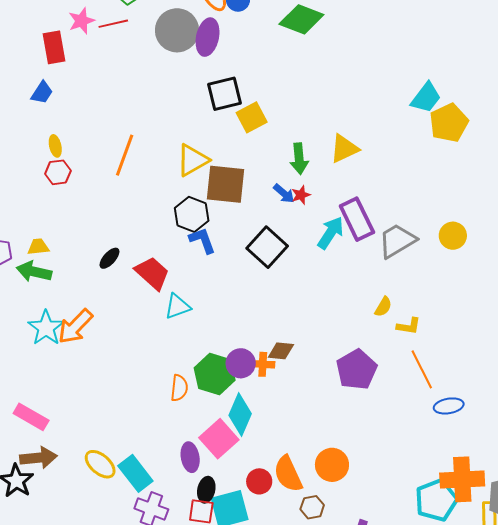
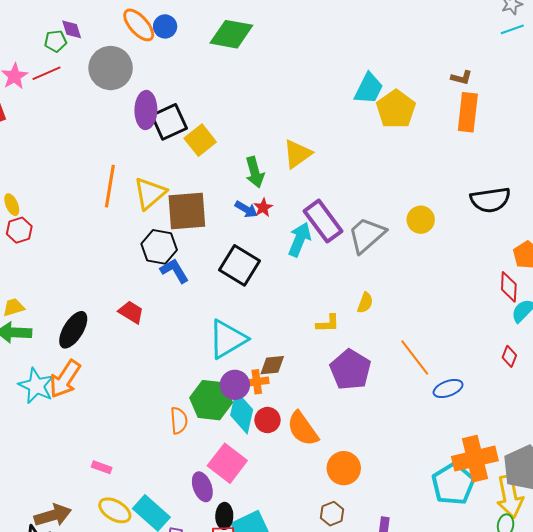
purple ellipse: (208, 37) -> (146, 110), moved
orange line: (125, 155) -> (110, 186), moved
black ellipse: (109, 258) -> (73, 330), moved, size x1.6
red trapezoid: (152, 273) -> (131, 312), size x0.7
cyan triangle: (177, 306) -> (227, 339), moved, size x1.5
yellow L-shape: (409, 326) -> (328, 323), moved
cyan diamond: (240, 414) -> (242, 412), moved
pink rectangle: (31, 417) -> (102, 467), moved, size x0.6
orange semicircle: (288, 474) -> (303, 429), moved
red circle: (259, 481) -> (268, 420), moved

